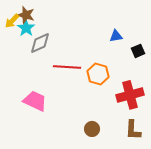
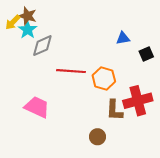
brown L-shape: (133, 130) -> (114, 110), moved

